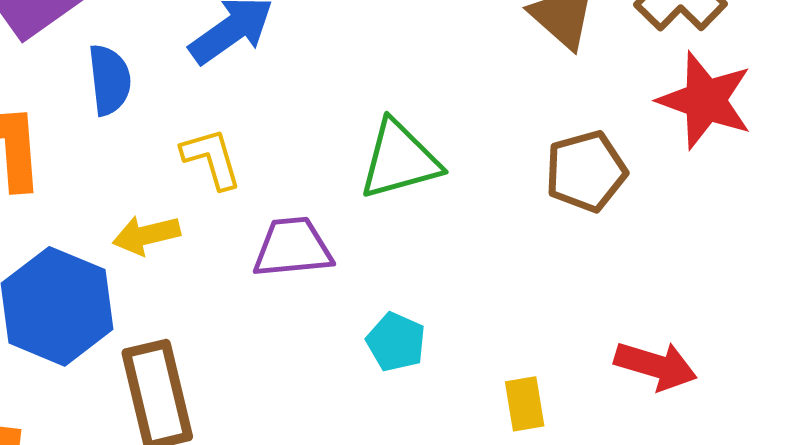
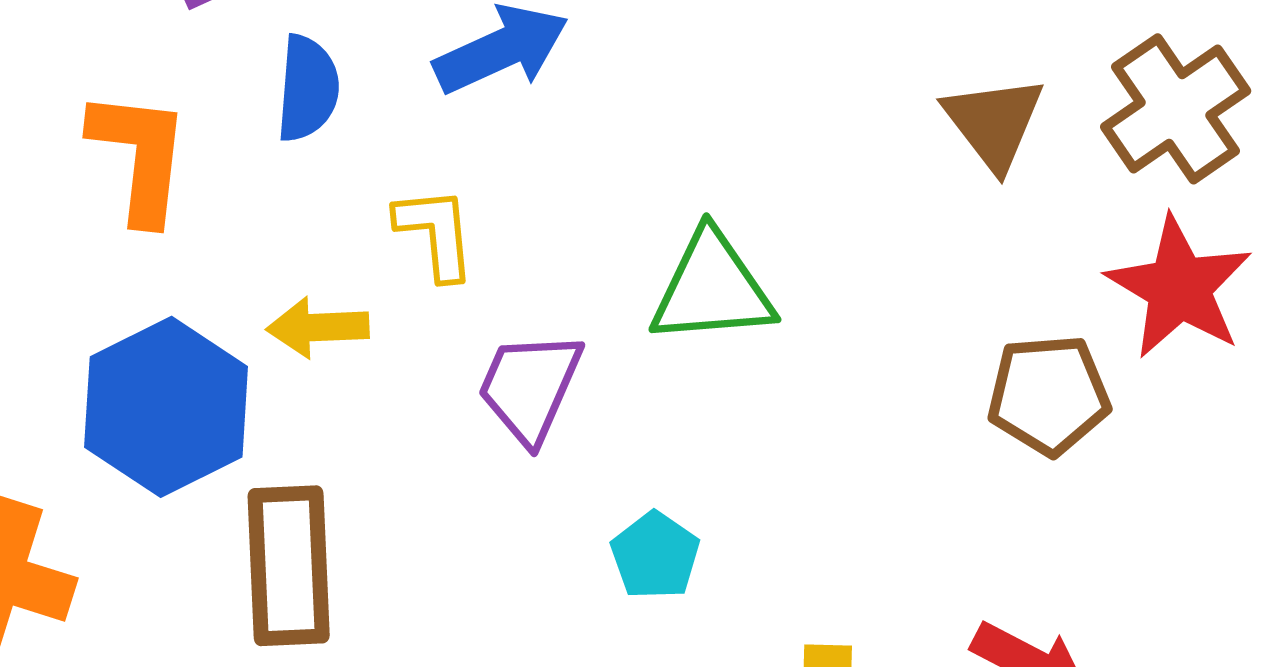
brown pentagon: (586, 171) -> (1049, 395), moved
purple trapezoid: (293, 247) -> (530, 387), turned -72

